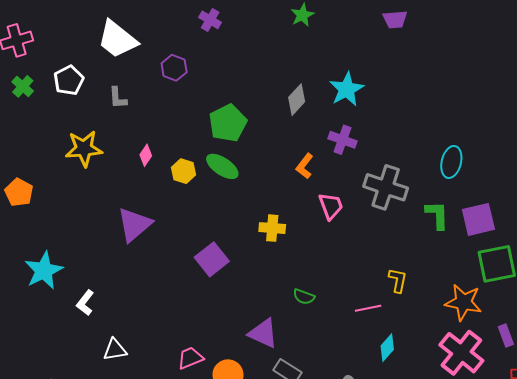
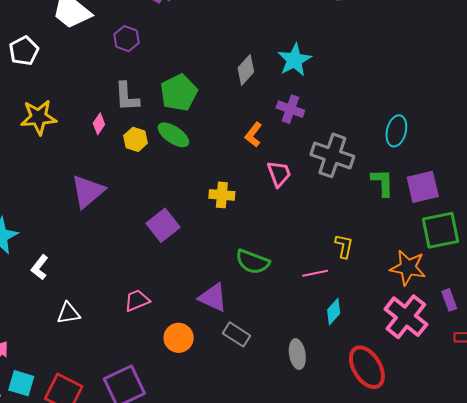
gray L-shape: (118, 98) -> (127, 97), moved, size x1.4
green semicircle: (304, 297) -> (253, 262), size x1.6
pink trapezoid: (190, 358) -> (137, 300), moved

